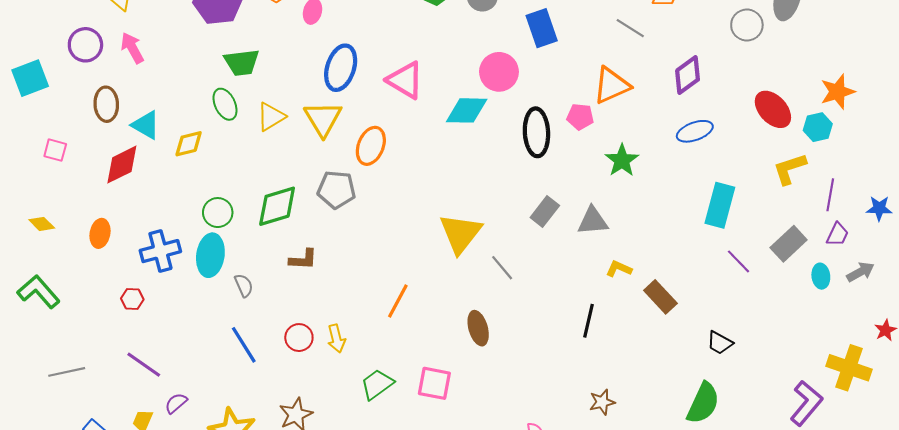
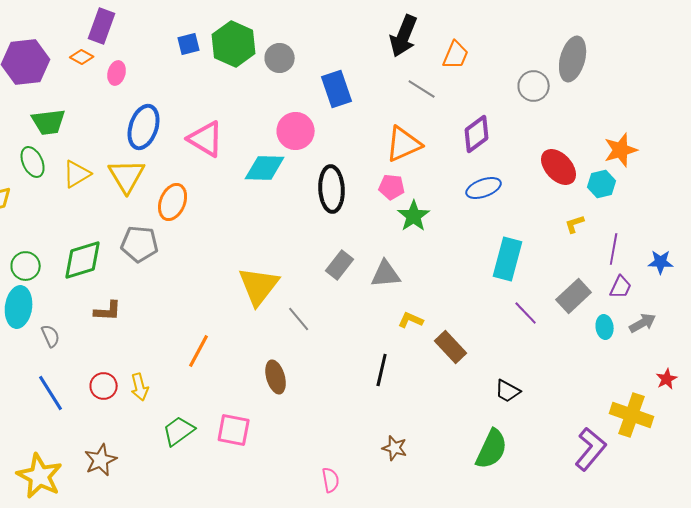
pink pentagon: (580, 117) -> (392, 187), moved
yellow L-shape: (790, 169) -> (575, 224), size x0.6
brown star: (602, 402) -> (395, 448), turned 30

